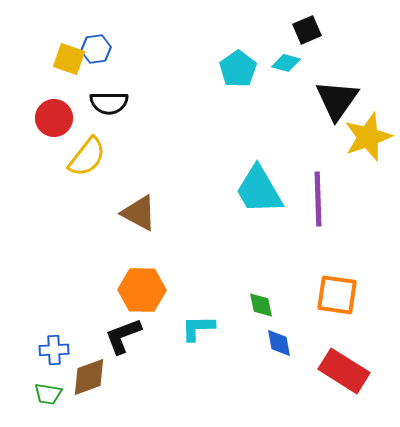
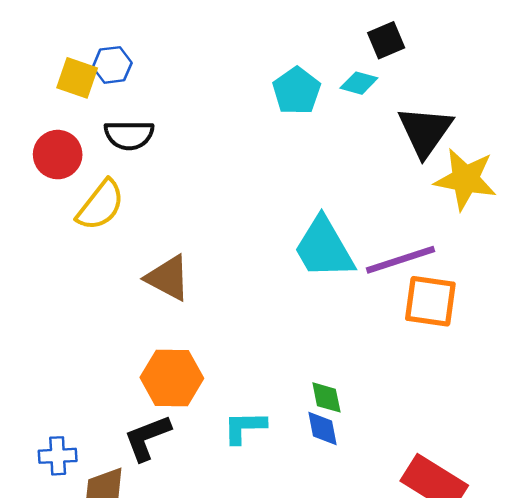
yellow star: (368, 137) -> (465, 179), turned 30
purple line: (318, 199) -> (400, 260), turned 74
orange square: (337, 295) -> (430, 301), moved
blue diamond: (279, 343) -> (323, 429), moved

